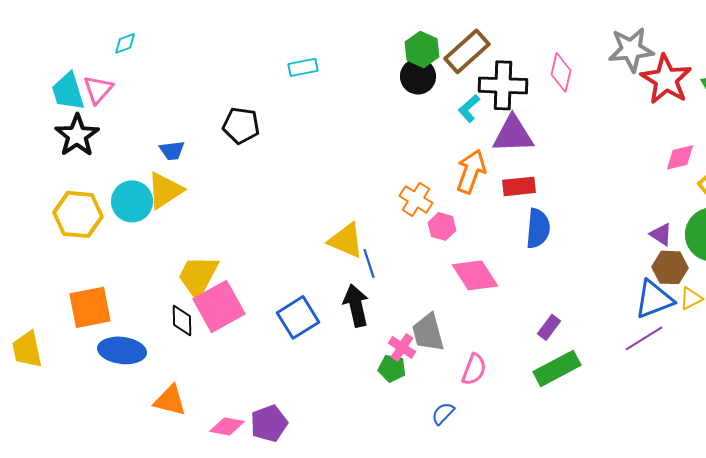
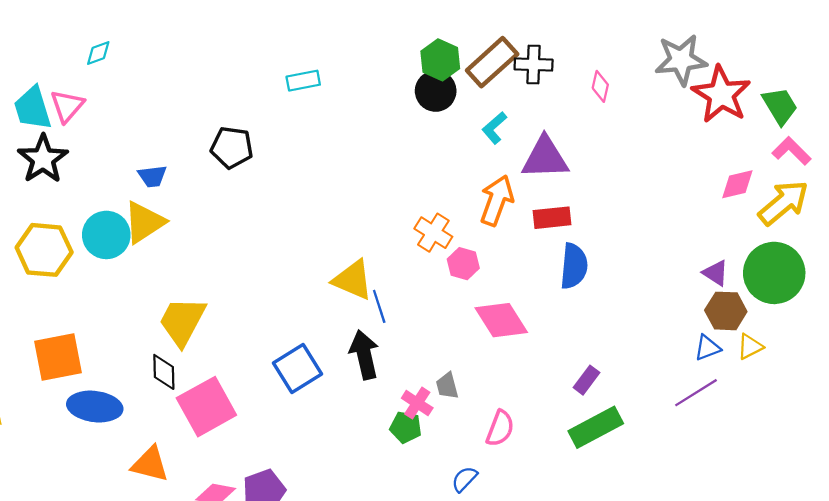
pink diamond: (561, 72) -> (600, 86), size x0.7
black cross: (503, 85) -> (534, 64), moved, size x0.7
blue triangle: (654, 299) -> (707, 348), size x0.6
pink square: (219, 306) -> (206, 407), moved
gray trapezoid: (428, 332) -> (447, 386), size x0.6

